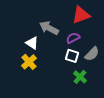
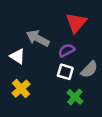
red triangle: (81, 15) -> (76, 23), turned -30
yellow cross: (29, 62) -> (21, 89), moved

